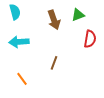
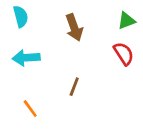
green triangle: (78, 15) -> (126, 21), moved
red semicircle: (90, 39) -> (124, 54), turned -42

